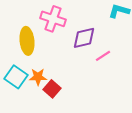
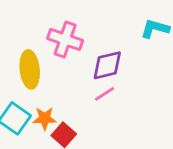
pink line: (103, 56) -> (105, 94), moved

